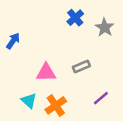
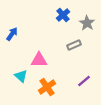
gray rectangle: (81, 66) -> (74, 45), moved
cyan triangle: (29, 101) -> (21, 76), moved

